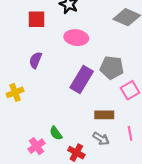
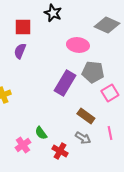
pink ellipse: (76, 38) -> (78, 45), moved
purple semicircle: (35, 60) -> (20, 51), moved
brown rectangle: (104, 115) -> (86, 116), turned 36

